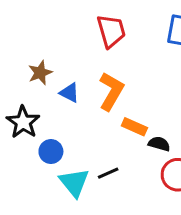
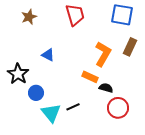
brown star: (40, 73) -> (29, 17), moved
orange L-shape: (111, 91) -> (103, 54), moved

